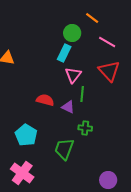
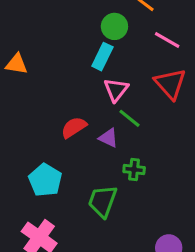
green line: (82, 94) -> (130, 118), turned -56
red semicircle: (45, 100) -> (74, 127), turned -48

